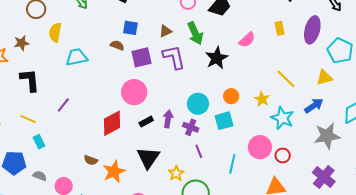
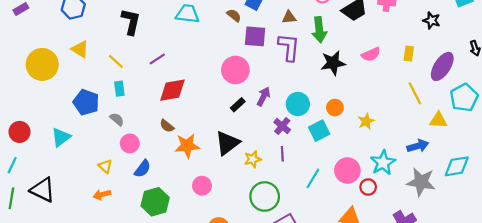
yellow line: (286, 79) -> (415, 93), moved
cyan star: (282, 118) -> (383, 163), moved
purple arrow: (168, 119) -> (263, 96), moved
cyan square: (224, 121) -> (319, 131), turned -30
black rectangle: (146, 122) -> (238, 105), turned -32
red diamond: (112, 123) -> (172, 90), moved
yellow star: (176, 173) -> (253, 159), moved
gray semicircle: (40, 176) -> (117, 119), moved

